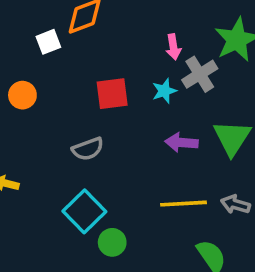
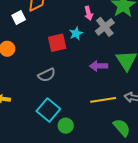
cyan star: (164, 91) -> (76, 33), moved

